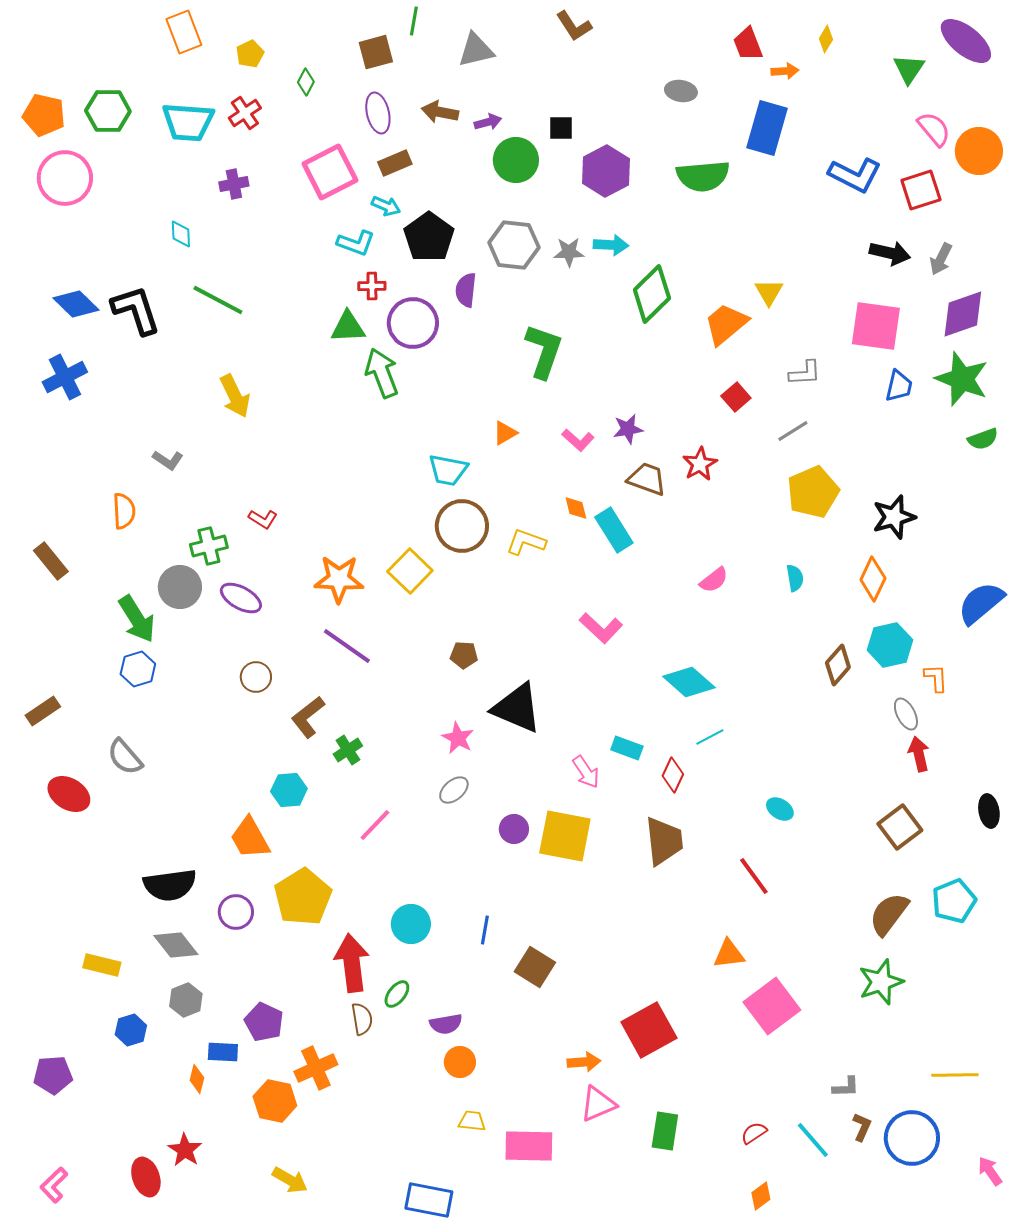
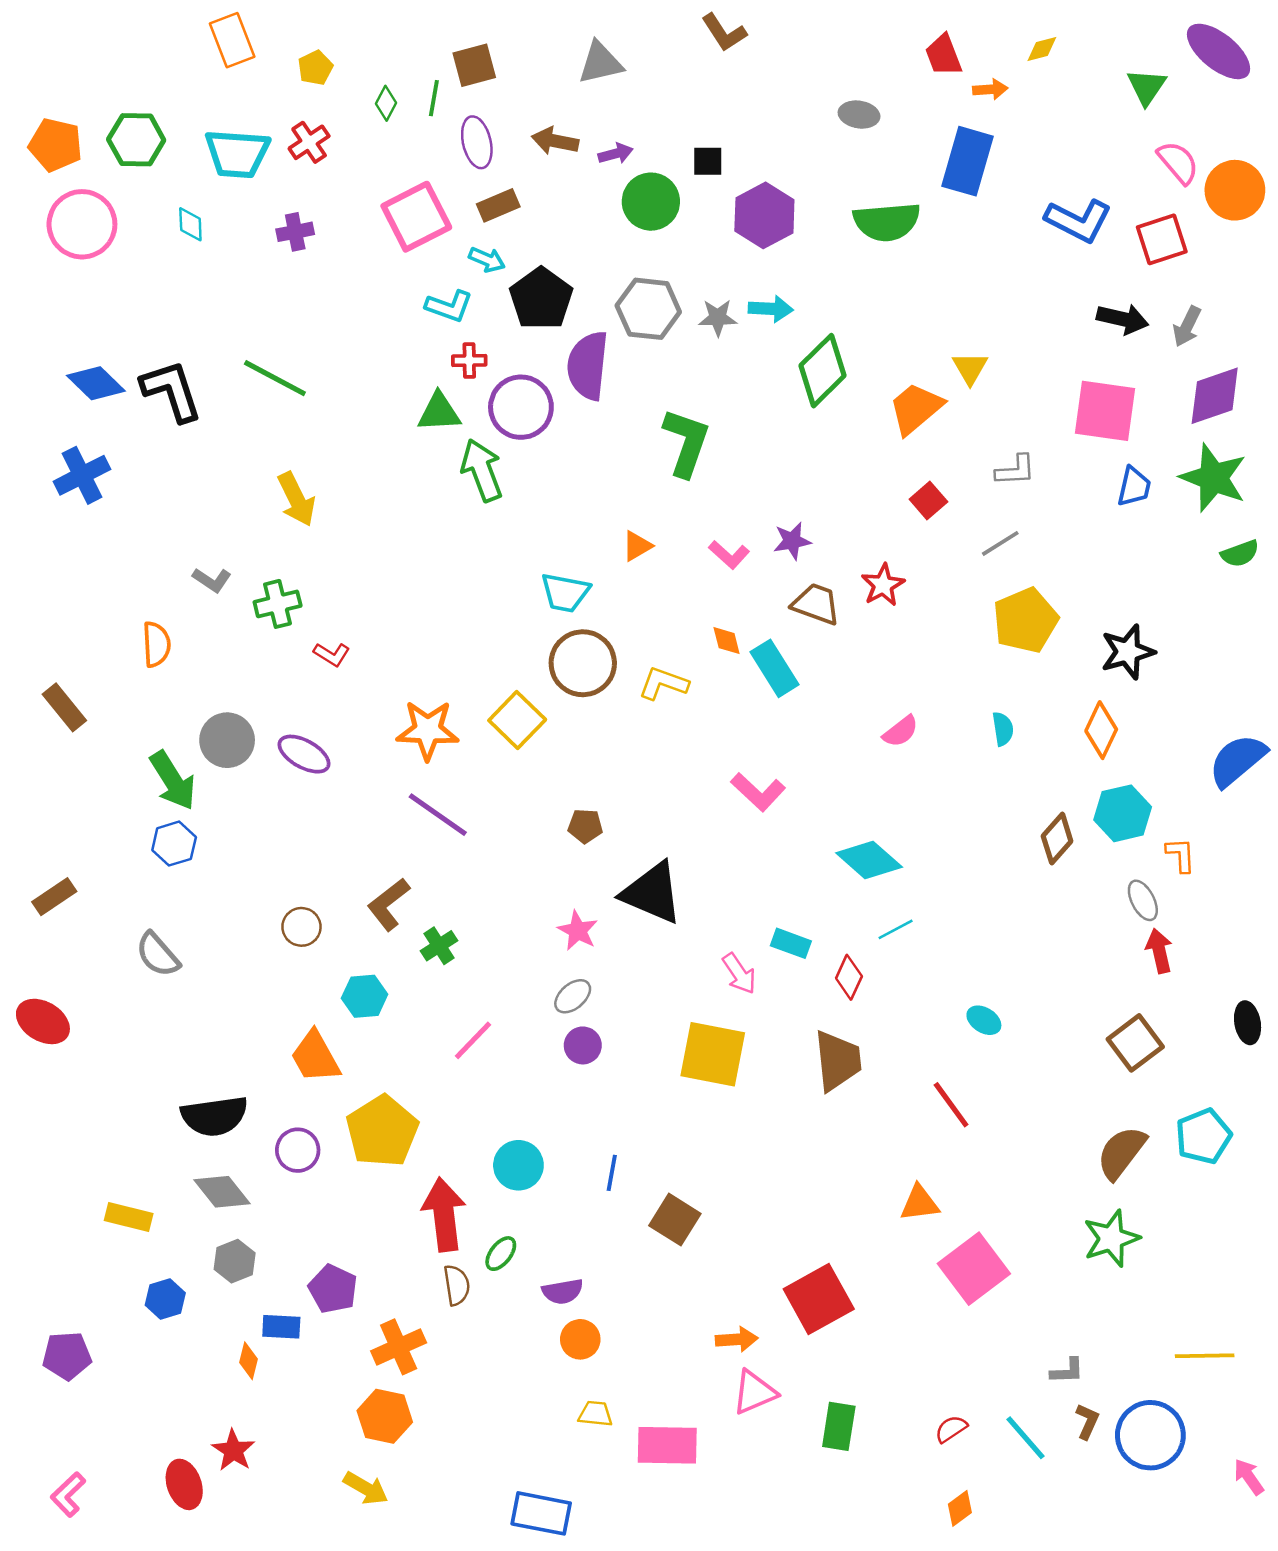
green line: (414, 21) -> (434, 98), moved
yellow diamond: (826, 39) -> (1042, 49), turned 44
cyan diamond: (181, 234) -> (190, 224), moved
purple semicircle: (466, 290) -> (588, 366), size x1.6
green cross: (209, 546) -> (278, 604), moved
brown circle: (256, 677) -> (301, 927), moved
red ellipse: (69, 794) -> (43, 1021), moved
purple circle: (514, 829) -> (583, 1045), moved
orange hexagon: (275, 1101) -> (385, 1416), moved

